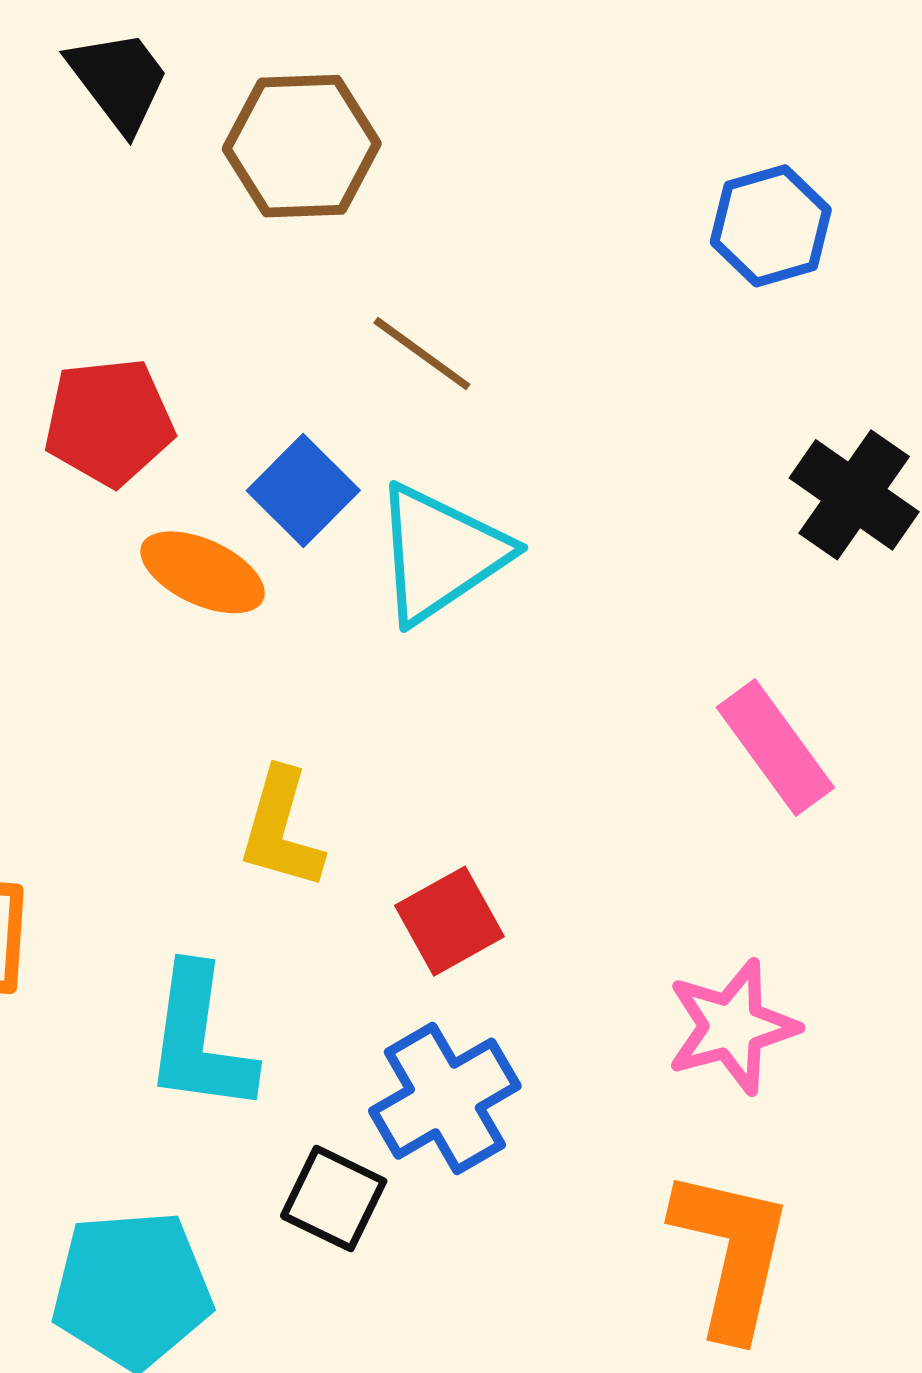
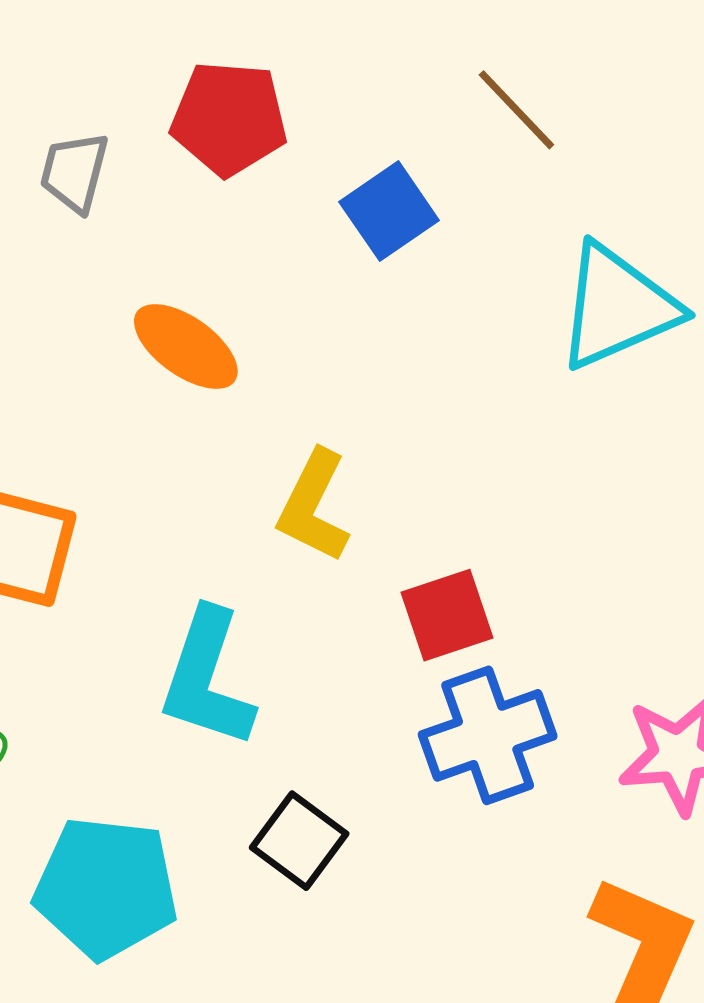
cyan triangle: (440, 554) -> (617, 307), moved
orange ellipse: (203, 572) -> (186, 347), moved
blue cross: (445, 1099) -> (488, 735), moved

